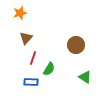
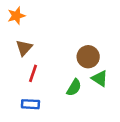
green semicircle: (49, 69) -> (74, 88), moved
green triangle: (85, 77) -> (100, 79), moved

